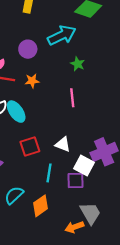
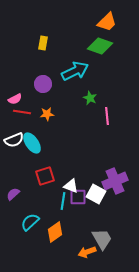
pink line: (72, 98) -> (107, 116), moved
white triangle: (63, 144) -> (71, 186), moved
purple square: (75, 180) -> (78, 197), moved

